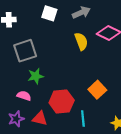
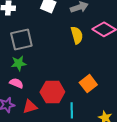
green star: (36, 76) -> (19, 63), moved
red triangle: (40, 118) -> (30, 107), turned -35

